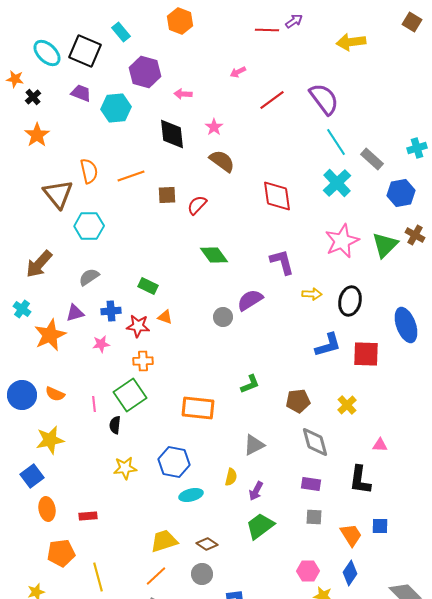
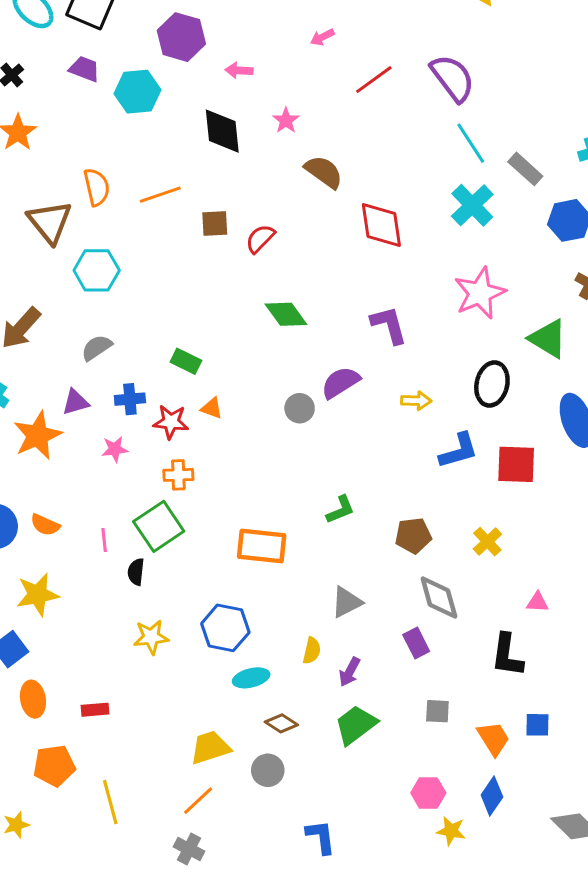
brown semicircle: (222, 161) -> (324, 172), moved
green triangle: (385, 245) -> (548, 339), moved, turned -44
yellow arrow: (312, 294) -> (416, 401), moved
purple rectangle: (311, 484) -> (416, 643), moved, turned 54
brown diamond: (207, 544) -> (281, 723), moved
gray circle: (202, 574) -> (268, 770), moved

